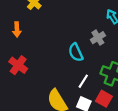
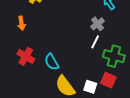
cyan semicircle: (76, 52) -> (52, 62), moved
white line: (83, 81) -> (95, 42), moved

